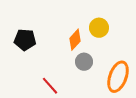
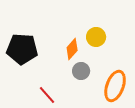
black pentagon: (25, 40) -> (22, 49), size x1.4

